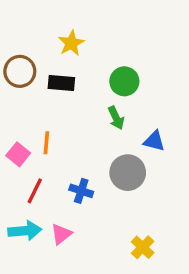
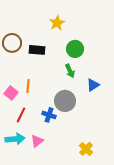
yellow star: (71, 43) -> (57, 23), moved
blue triangle: (154, 141) -> (93, 85), turned -48
gray circle: (128, 173) -> (65, 101), moved

